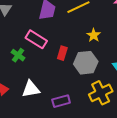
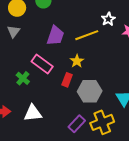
yellow star: (94, 35) -> (77, 61), moved
purple rectangle: (61, 101) -> (77, 124), moved, turned -36

